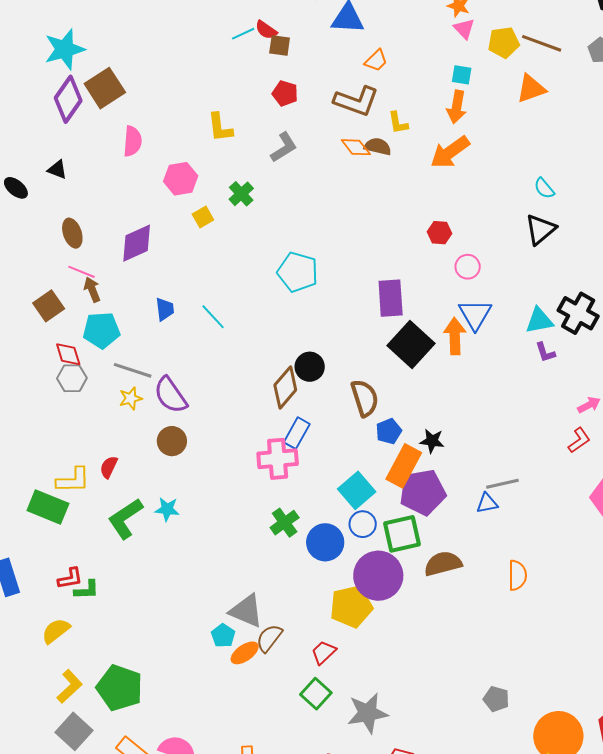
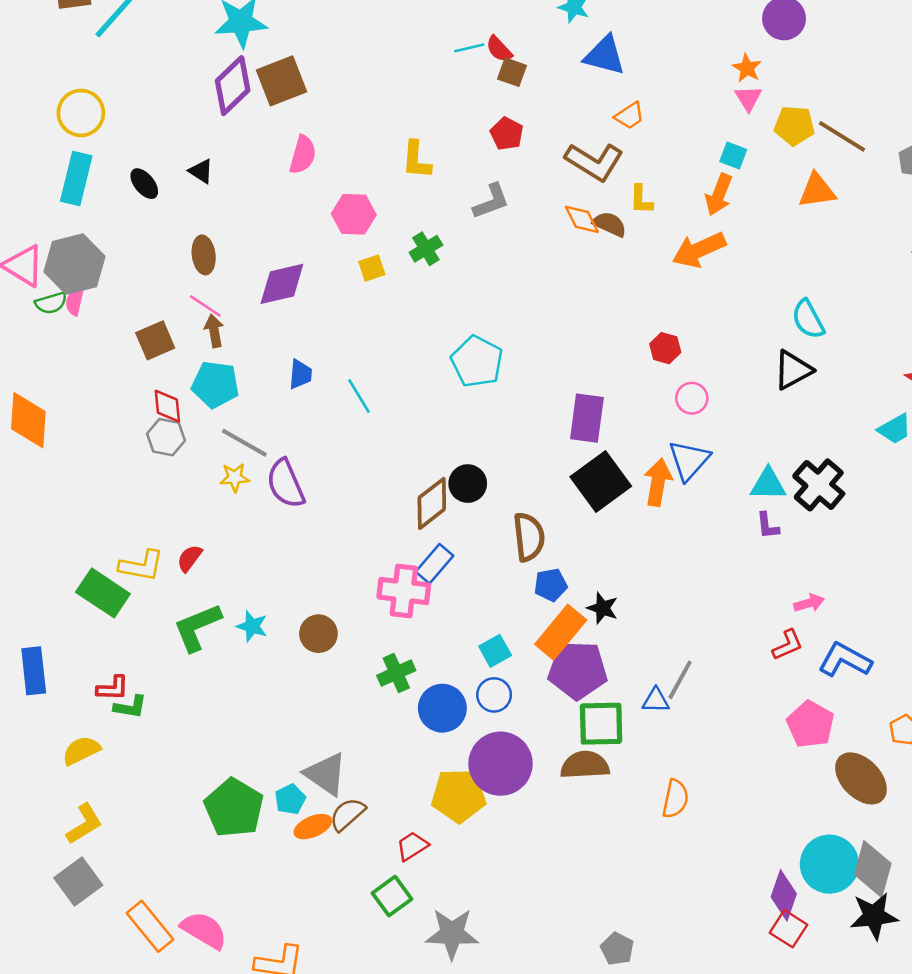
cyan semicircle: (544, 188) -> (808, 319), size x1.4
brown circle: (172, 441) -> (318, 634), moved
gray line: (502, 484) -> (680, 680), turned -60
cyan square: (357, 490) -> (495, 651), size x0.7
green square: (402, 534) -> (601, 724), moved
green pentagon: (120, 688) -> (234, 808), moved

